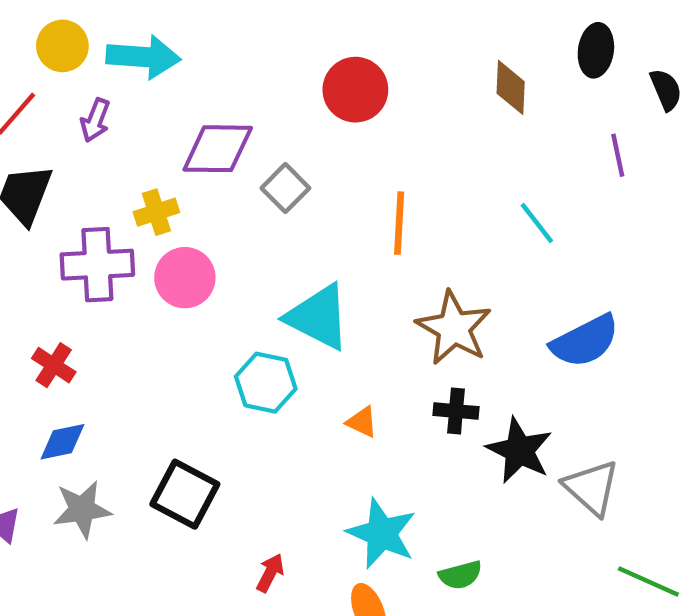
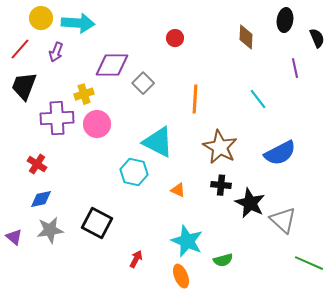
red circle: (355, 90) -> (175, 38), size x0.6

